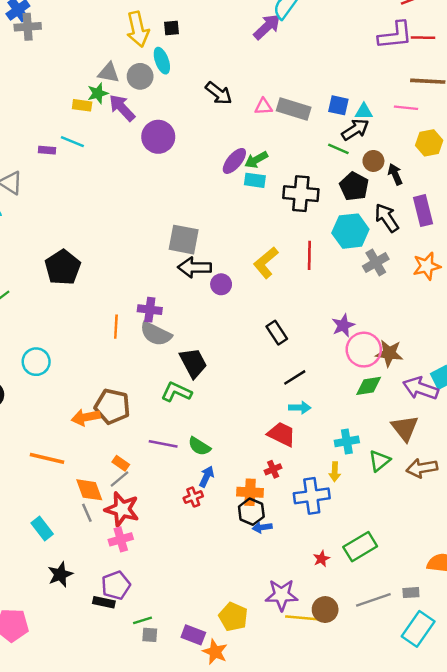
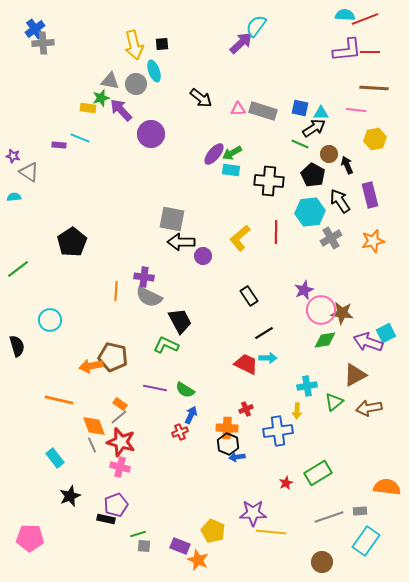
brown triangle: (405, 428) -> (355, 375), turned 40
red trapezoid: (282, 434) -> (246, 364), moved
pink cross: (121, 539) -> (120, 467), turned 30
brown circle: (325, 610) -> (322, 562), moved

